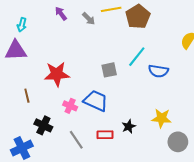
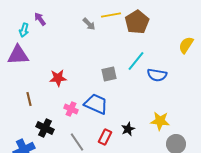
purple arrow: (61, 14) -> (40, 19), moved
red star: (57, 74) -> (58, 78), size x0.7
red rectangle: (105, 135) -> (105, 137), turned -63

